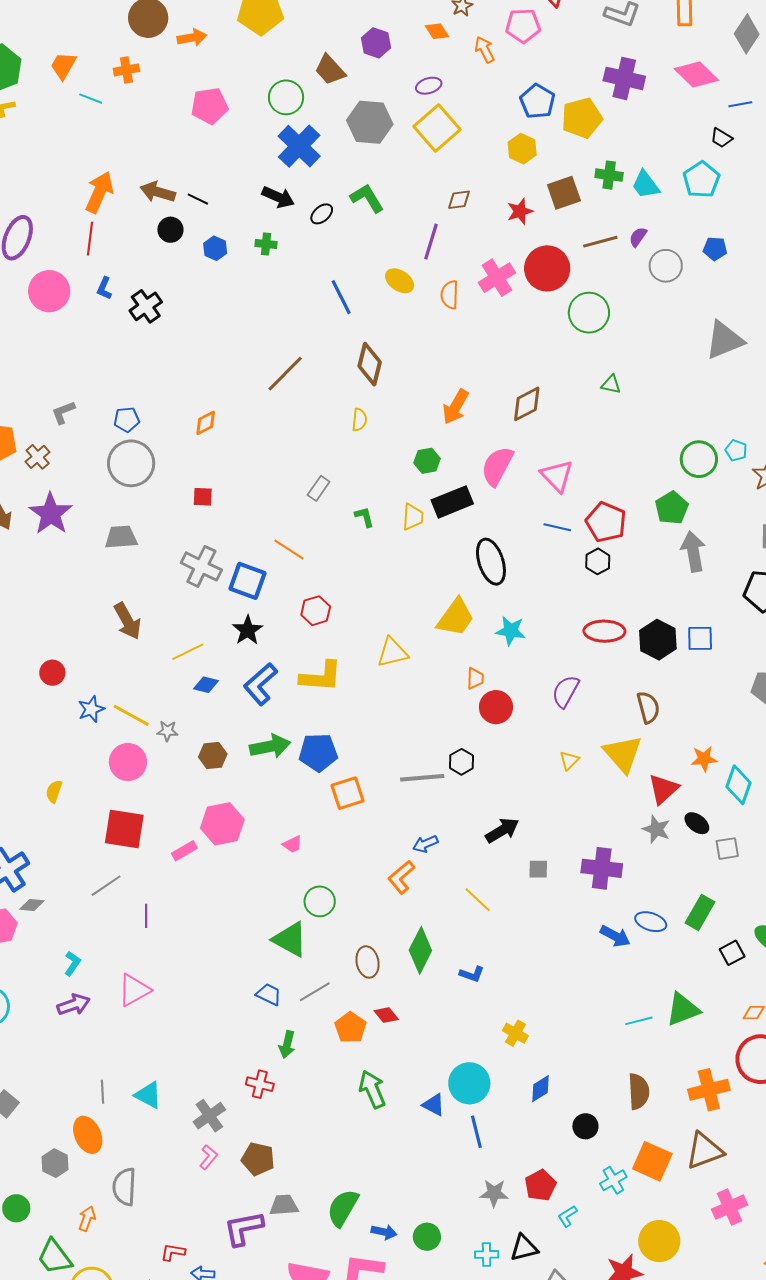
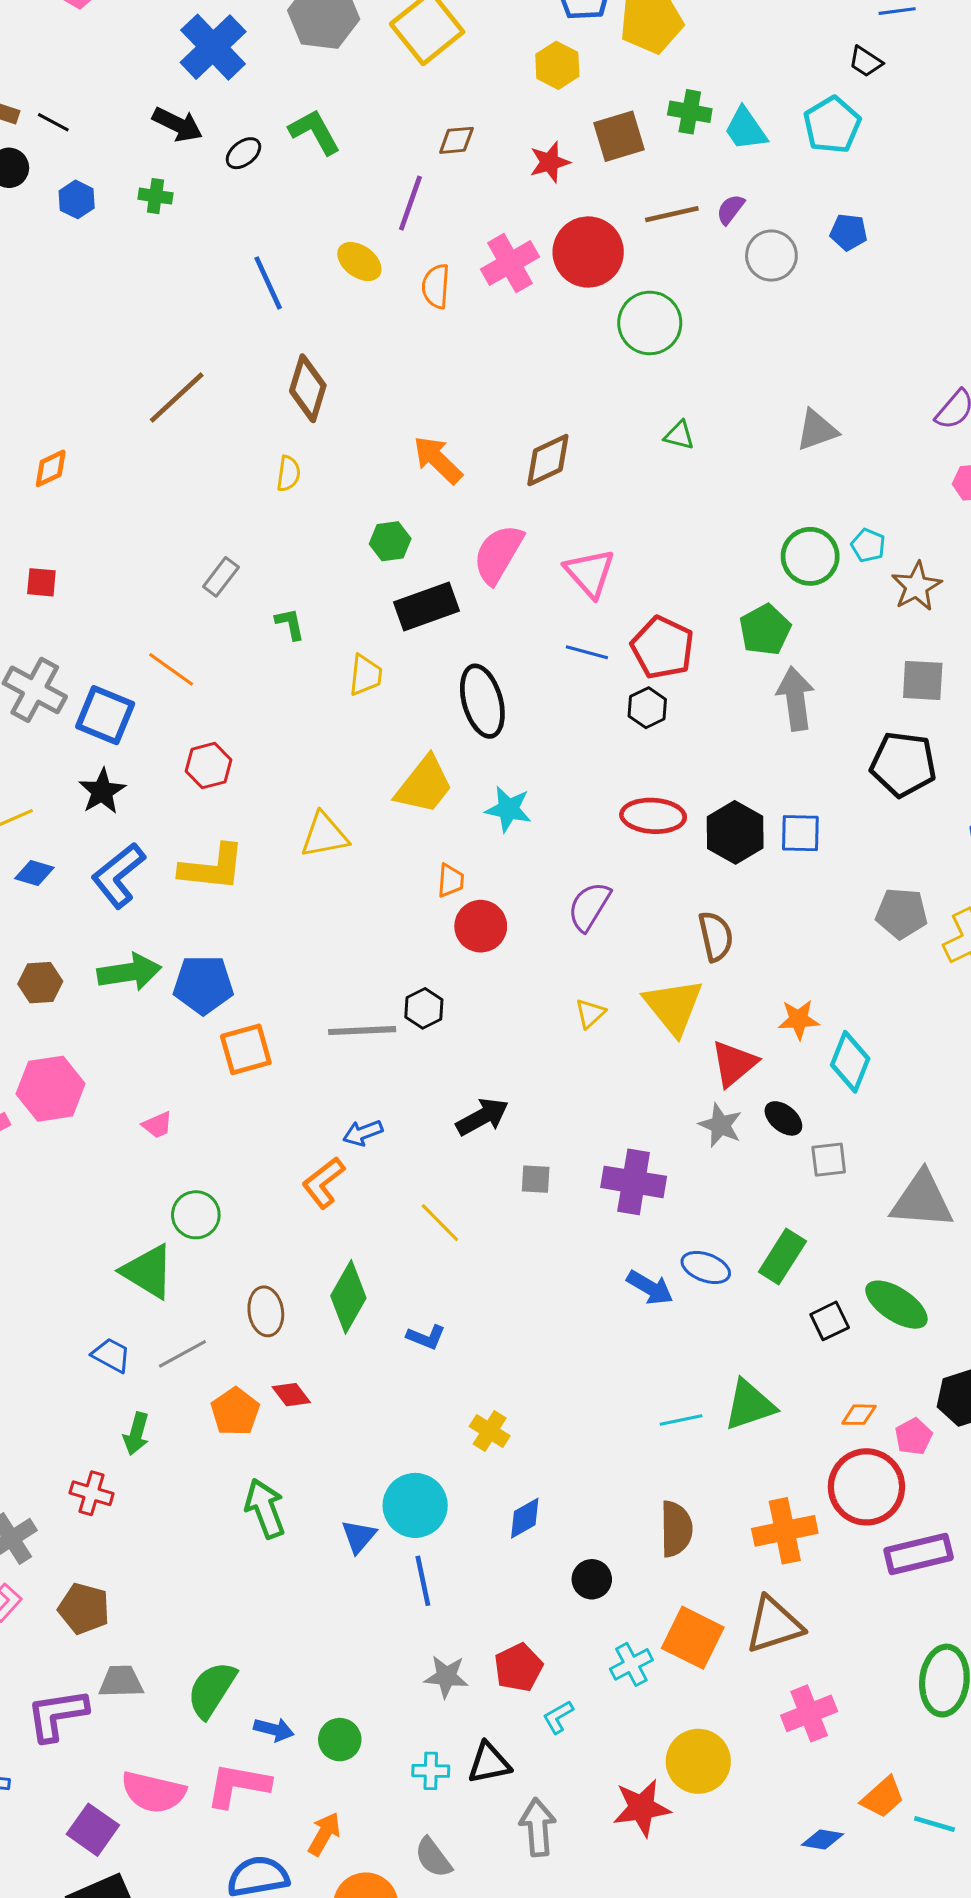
gray triangle: (724, 340) -> (817, 430), moved, size x0.7
orange arrow: (456, 407) -> (438, 460), turned 102
yellow trapezoid: (413, 517) -> (365, 675), moved
blue triangle: (434, 1105) -> (359, 1536), turned 40

